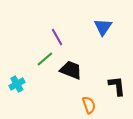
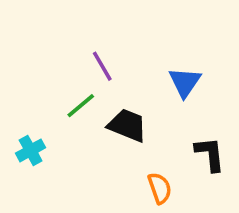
blue triangle: (103, 27) -> (185, 82), moved

